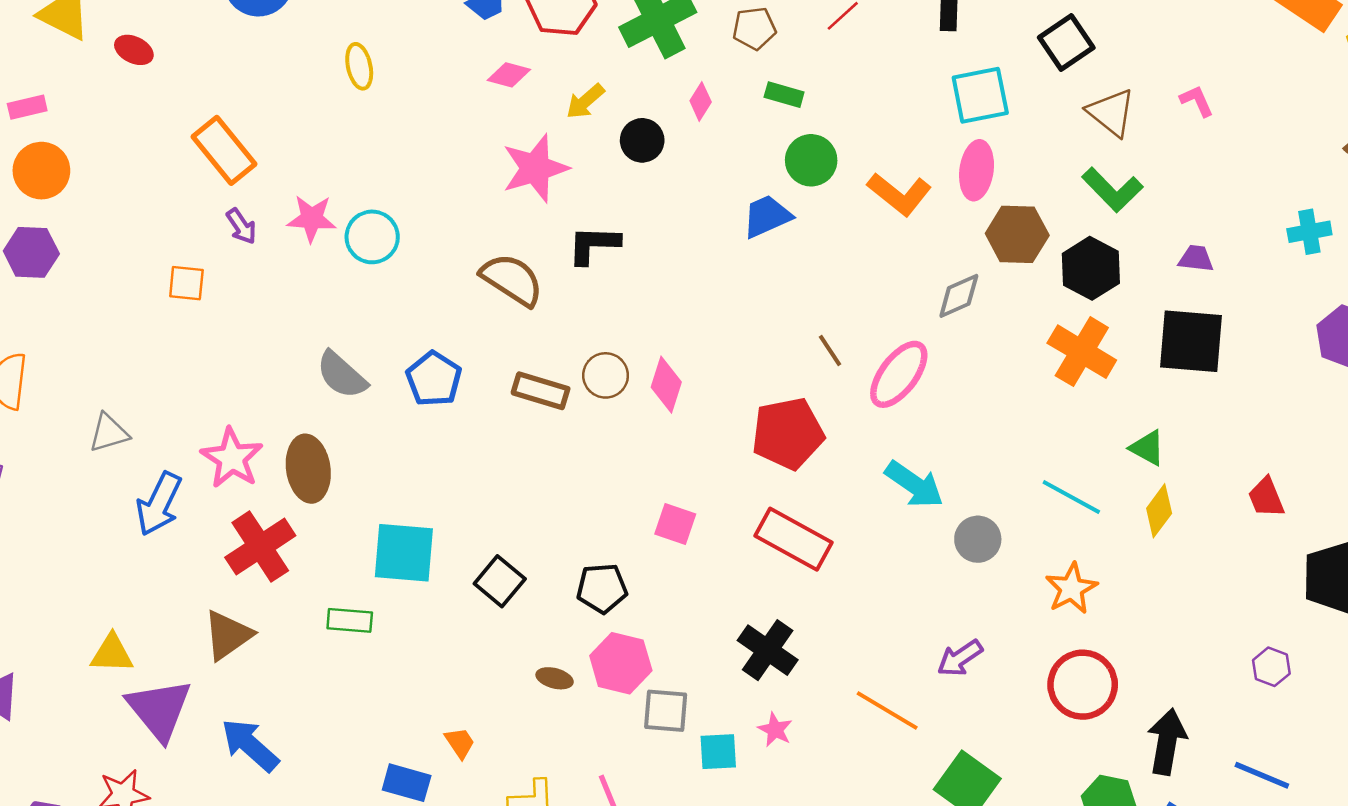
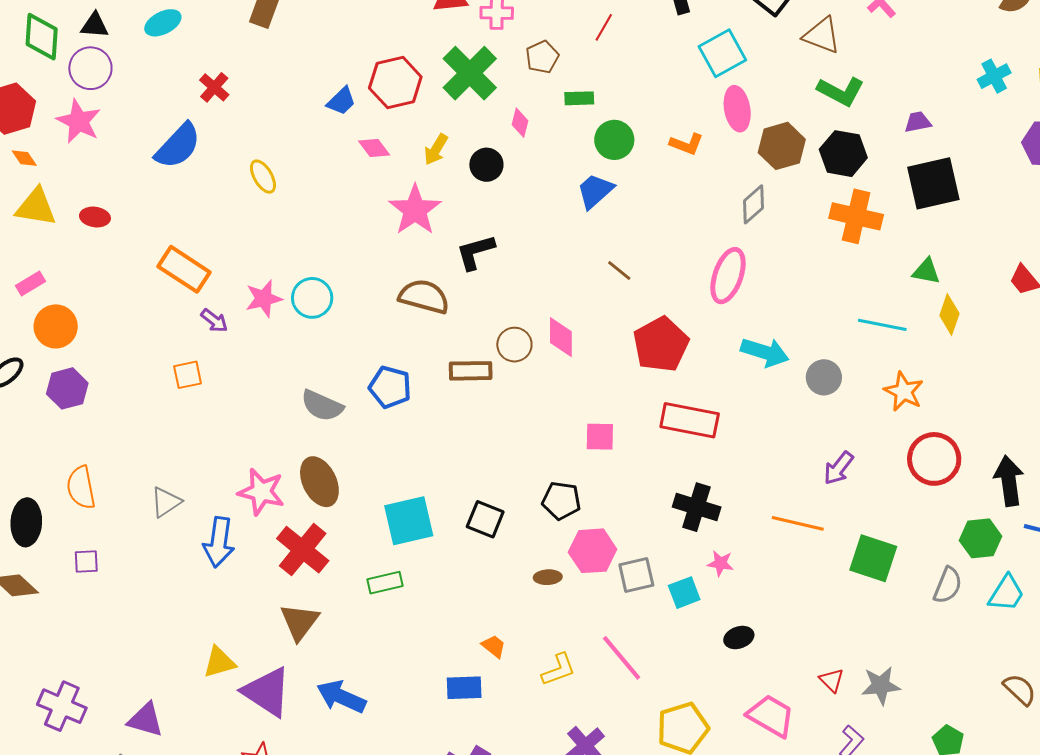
pink diamond: (509, 75) -> (374, 148), turned 56
orange L-shape: (899, 194) -> (687, 144), size x0.7
brown line: (830, 351) -> (619, 270), moved
black pentagon: (602, 588) -> (561, 501), turned 30

